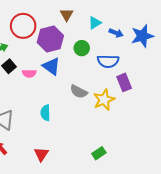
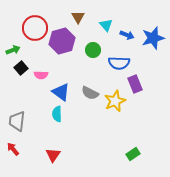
cyan triangle: (95, 23) -> (106, 25), turned -40
blue triangle: (51, 66) -> (61, 92), moved
green rectangle: (99, 153) -> (133, 154), moved

